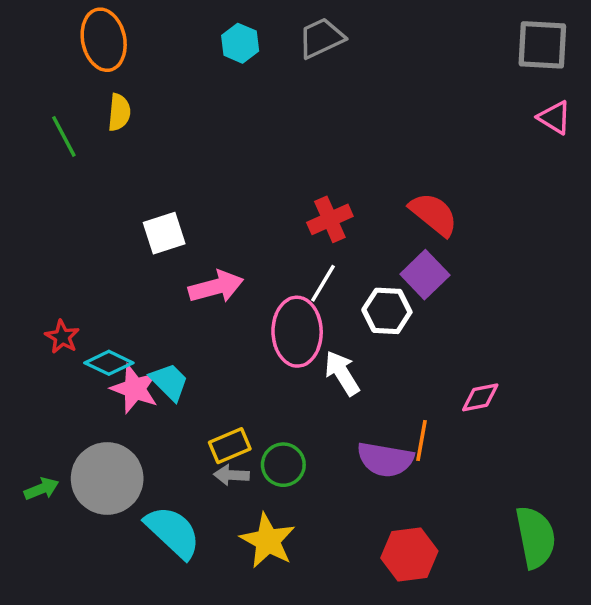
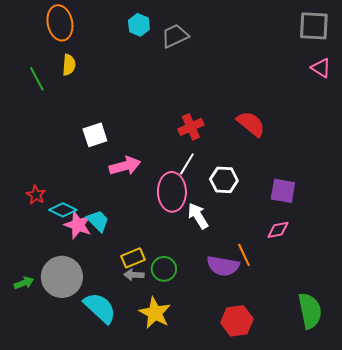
gray trapezoid: (321, 38) -> (175, 36), moved
purple square: (425, 275) -> (283, 191), moved, turned -36
orange line: (421, 440) -> (244, 255), turned -35

